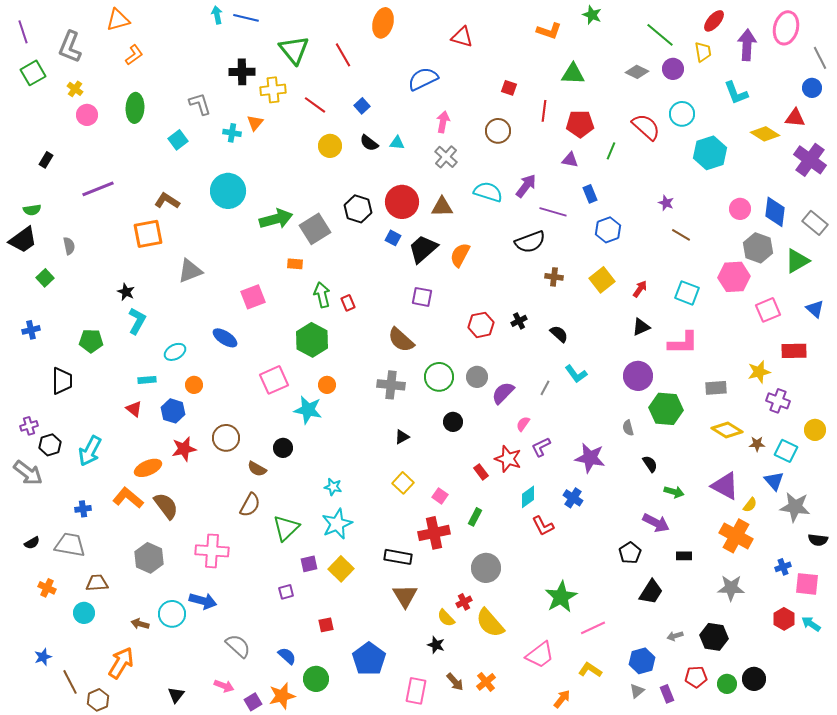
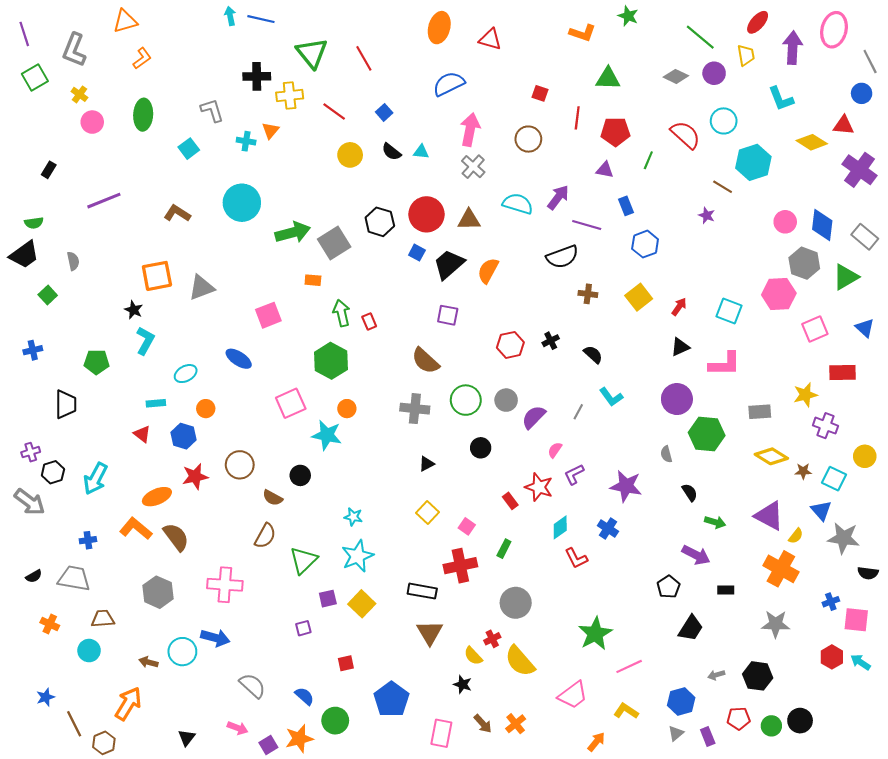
orange ellipse: (383, 23) -> (439, 28), moved
pink arrow: (443, 122) -> (470, 129), size x1.4
orange square: (148, 234) -> (157, 276), moved
brown line: (681, 235) -> (723, 187), moved

